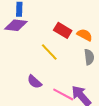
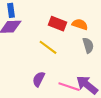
purple semicircle: (34, 82) -> (39, 79), turned 84

